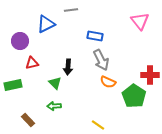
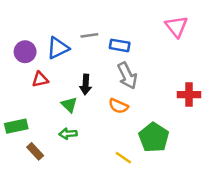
gray line: (71, 10) -> (89, 35), moved
blue triangle: (46, 24) -> (58, 48), moved
orange semicircle: (108, 82) -> (118, 106), moved
green rectangle: (13, 85) -> (16, 126), moved
green pentagon: (134, 96) -> (154, 137), moved

